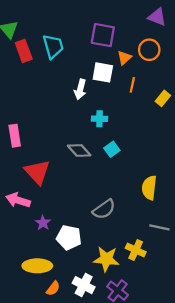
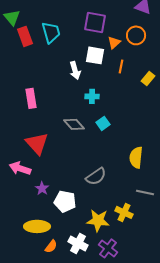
white arrow: (80, 89) -> (75, 70), turned -30
pink rectangle: (15, 136) -> (31, 98), moved

